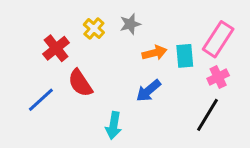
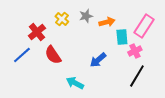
orange arrow: (154, 53) -> (107, 22), moved
pink cross: (218, 77) -> (135, 51), moved
blue line: (41, 100) -> (22, 55), moved
cyan arrow: (114, 125) -> (75, 83), turned 108

